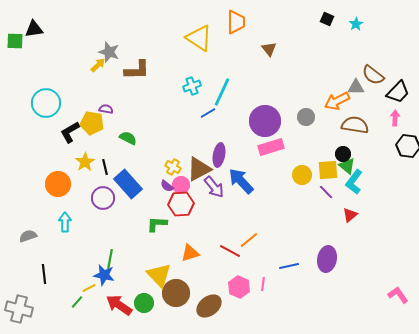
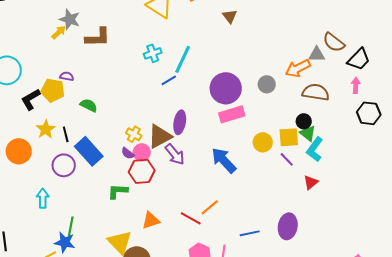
blue arrow: (241, 181) -> (224, 160), moved
cyan arrow: (65, 222) -> (43, 198), moved

